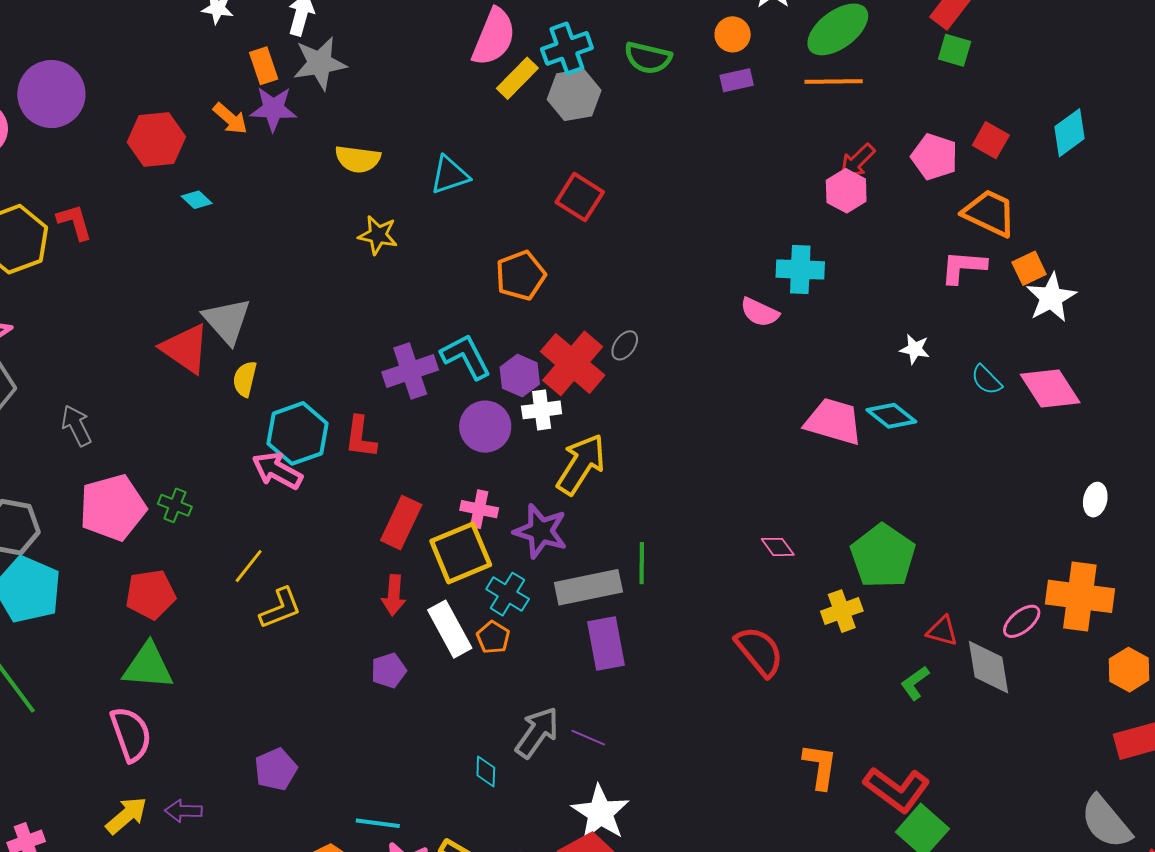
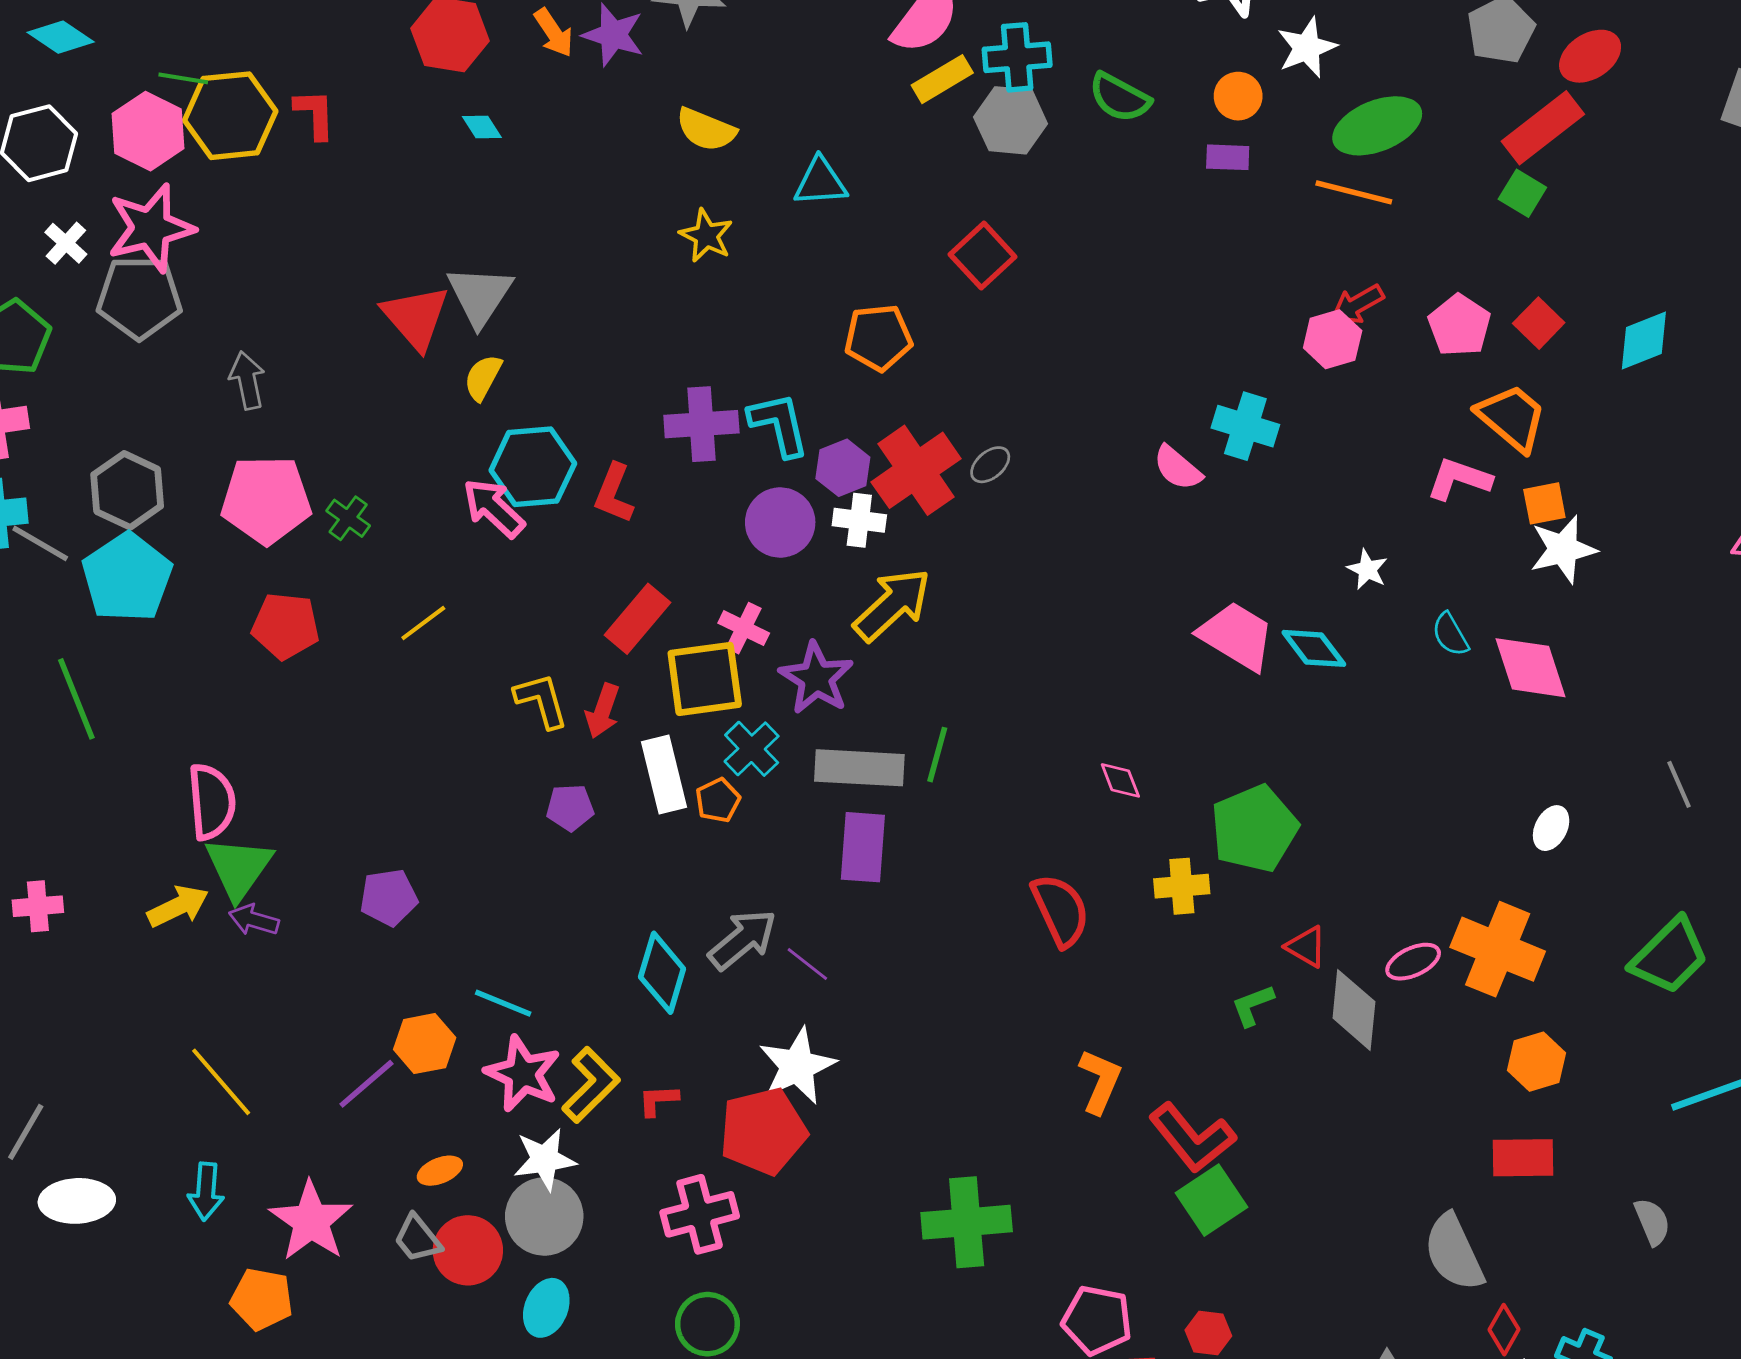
yellow L-shape: (280, 608) -> (541, 700), moved, turned -99
green triangle: (148, 666) -> (239, 868), moved, turned 46
cyan diamond: (486, 772) -> (662, 973), size x1.8

